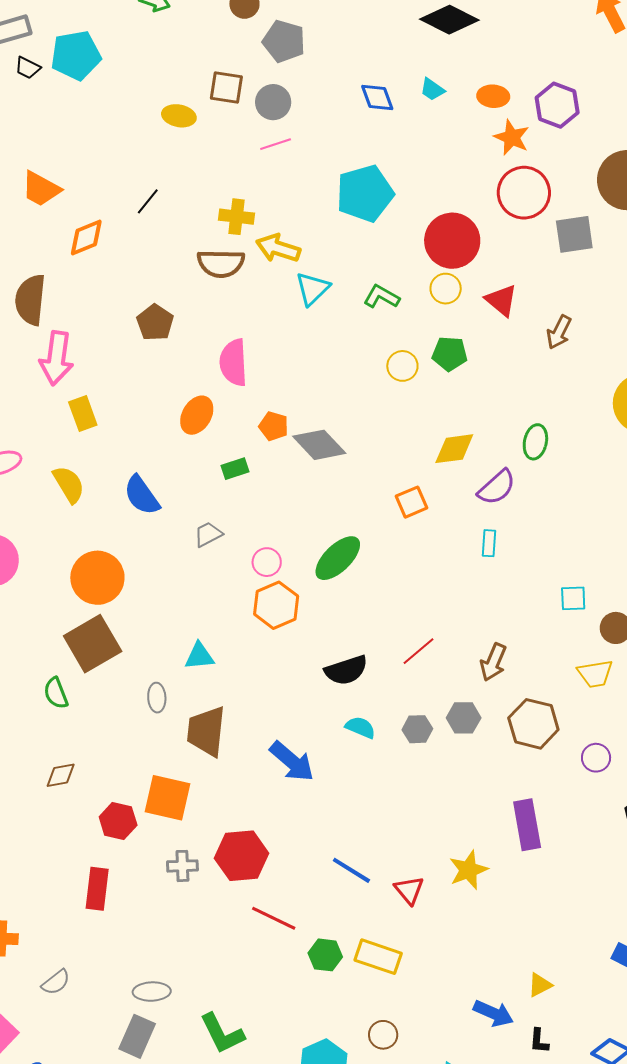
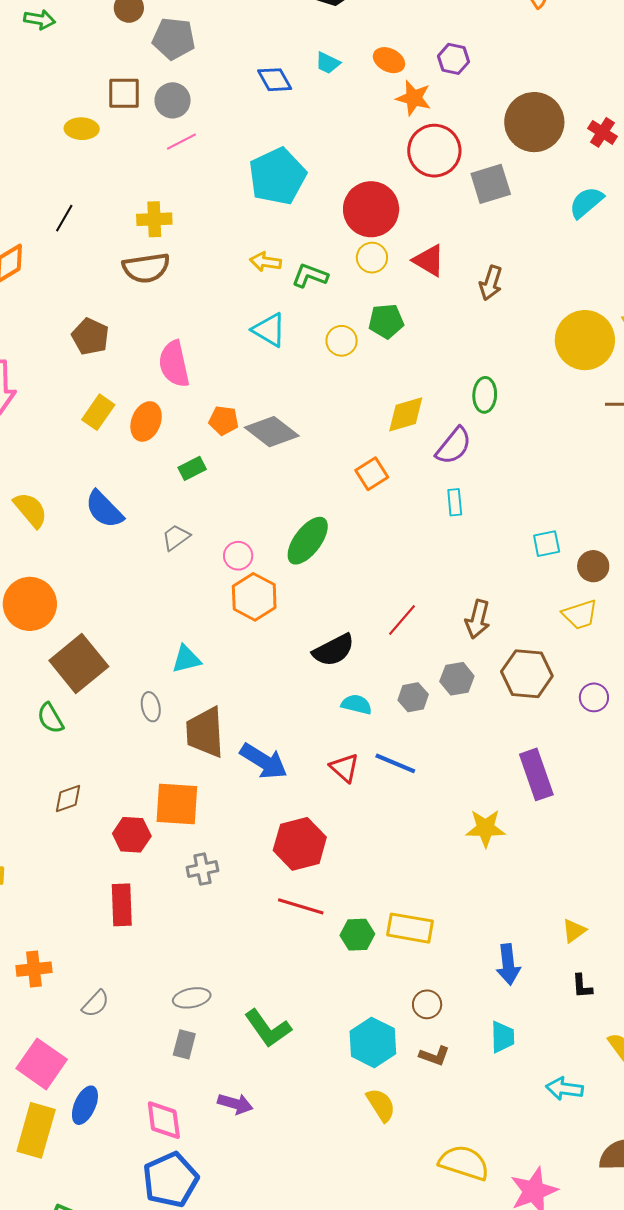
orange ellipse: (493, 96) -> (389, 60), turned 32
purple hexagon: (557, 105) -> (453, 59), size x0.7
yellow arrow: (278, 248) -> (265, 262), moved, size x0.7
cyan triangle: (313, 289) -> (269, 330), moved, turned -36
yellow rectangle: (83, 414) -> (98, 412), moved, turned 64
orange circle: (97, 578) -> (30, 604), moved
blue arrow: (292, 761) -> (264, 761), moved
red hexagon: (242, 856) -> (300, 844), moved
blue line: (351, 870) -> (395, 763), moved
yellow star: (468, 870) -> (486, 828), turned 30
red triangle: (409, 890) -> (344, 768), moved
blue arrow: (493, 1013) -> (508, 964), moved, turned 69
gray rectangle: (137, 1036) -> (184, 1044), size x0.7

